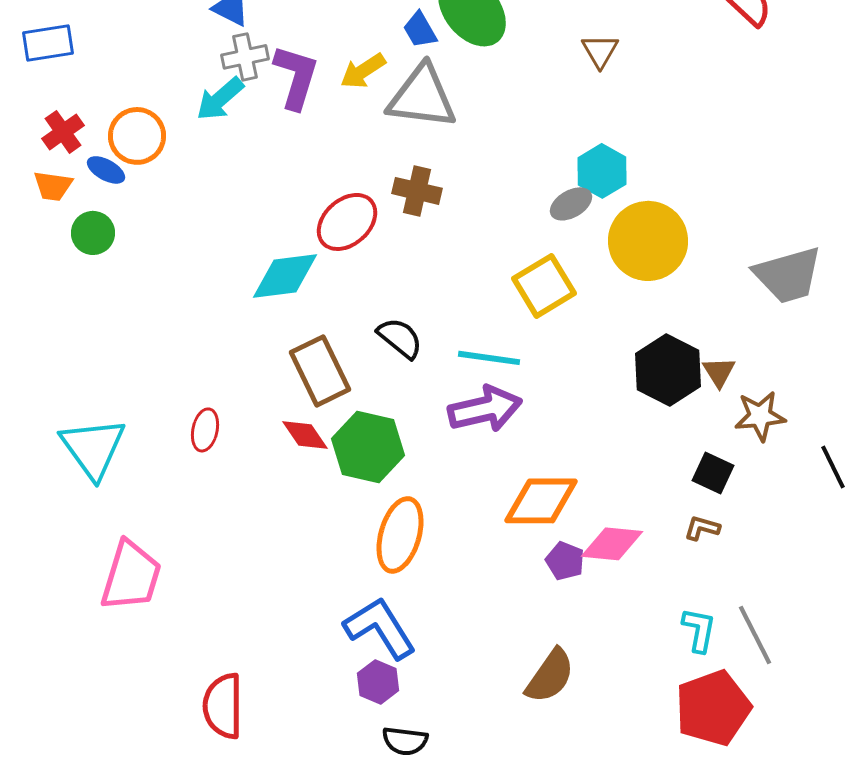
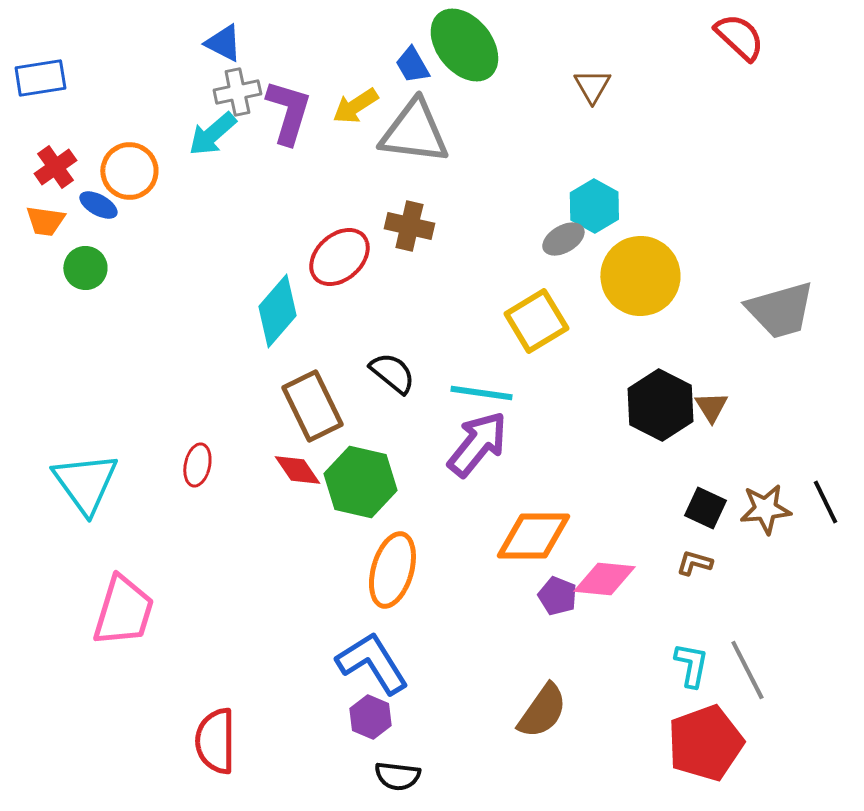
cyan diamond: (285, 276) -> (277, 311), turned -42
purple arrow: (485, 409) -> (477, 444), turned -38
brown star: (760, 416) -> (765, 509), moved

